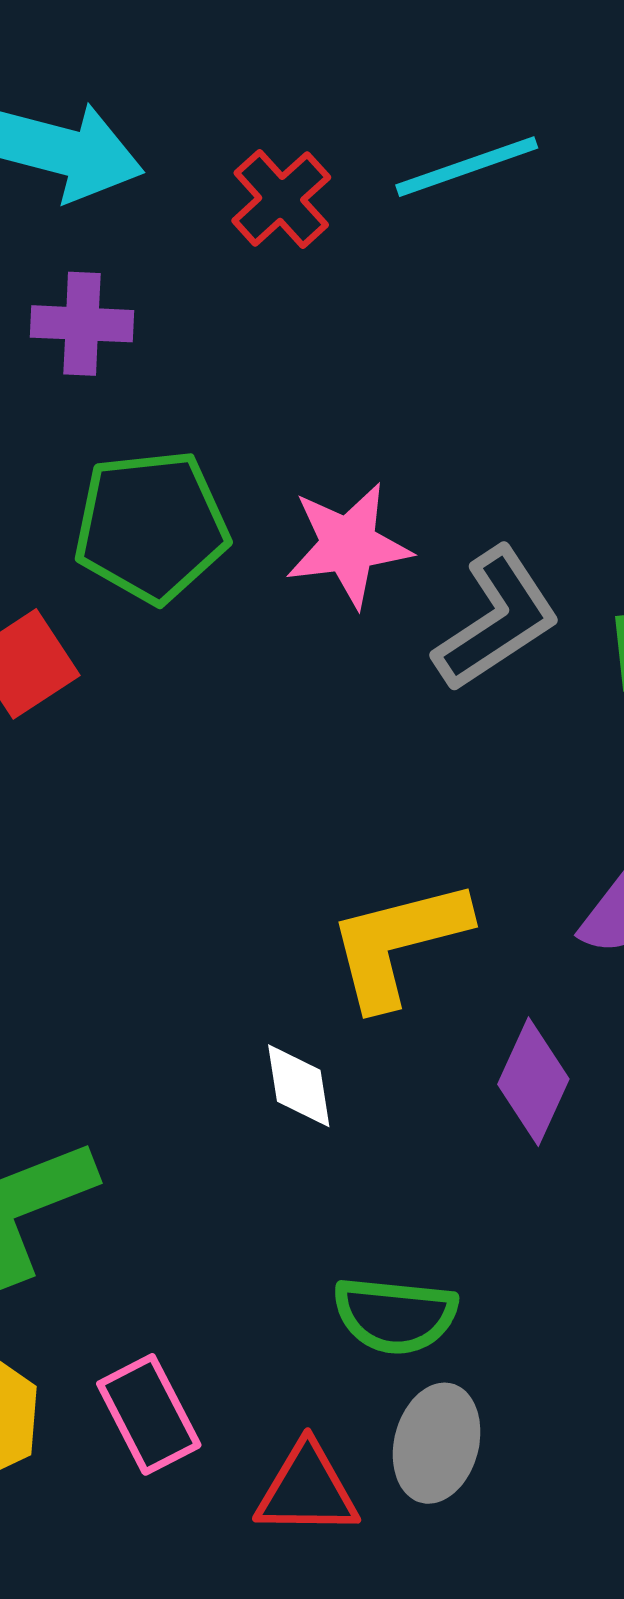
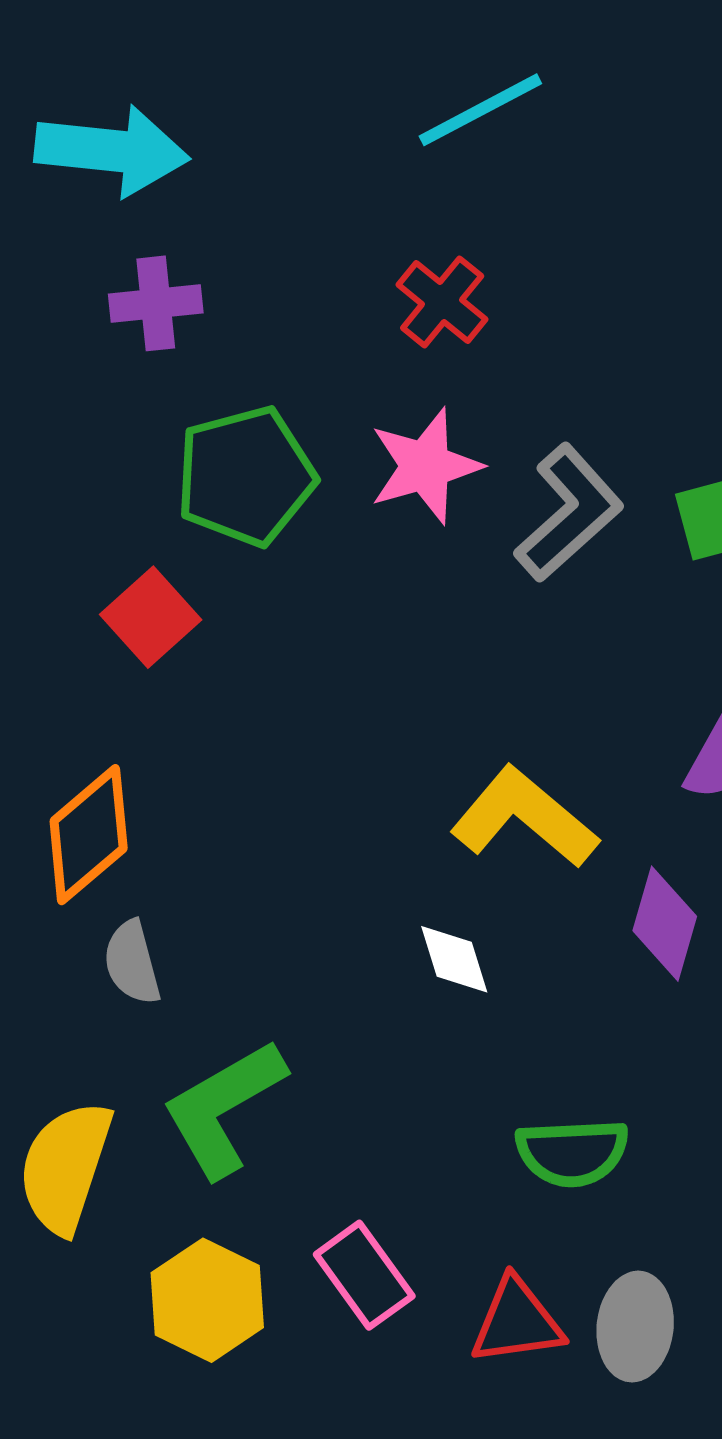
red cross: (281, 199) -> (442, 302), moved
yellow L-shape: (398, 943) -> (524, 818), turned 63
gray ellipse: (437, 1443) -> (635, 1327), moved

